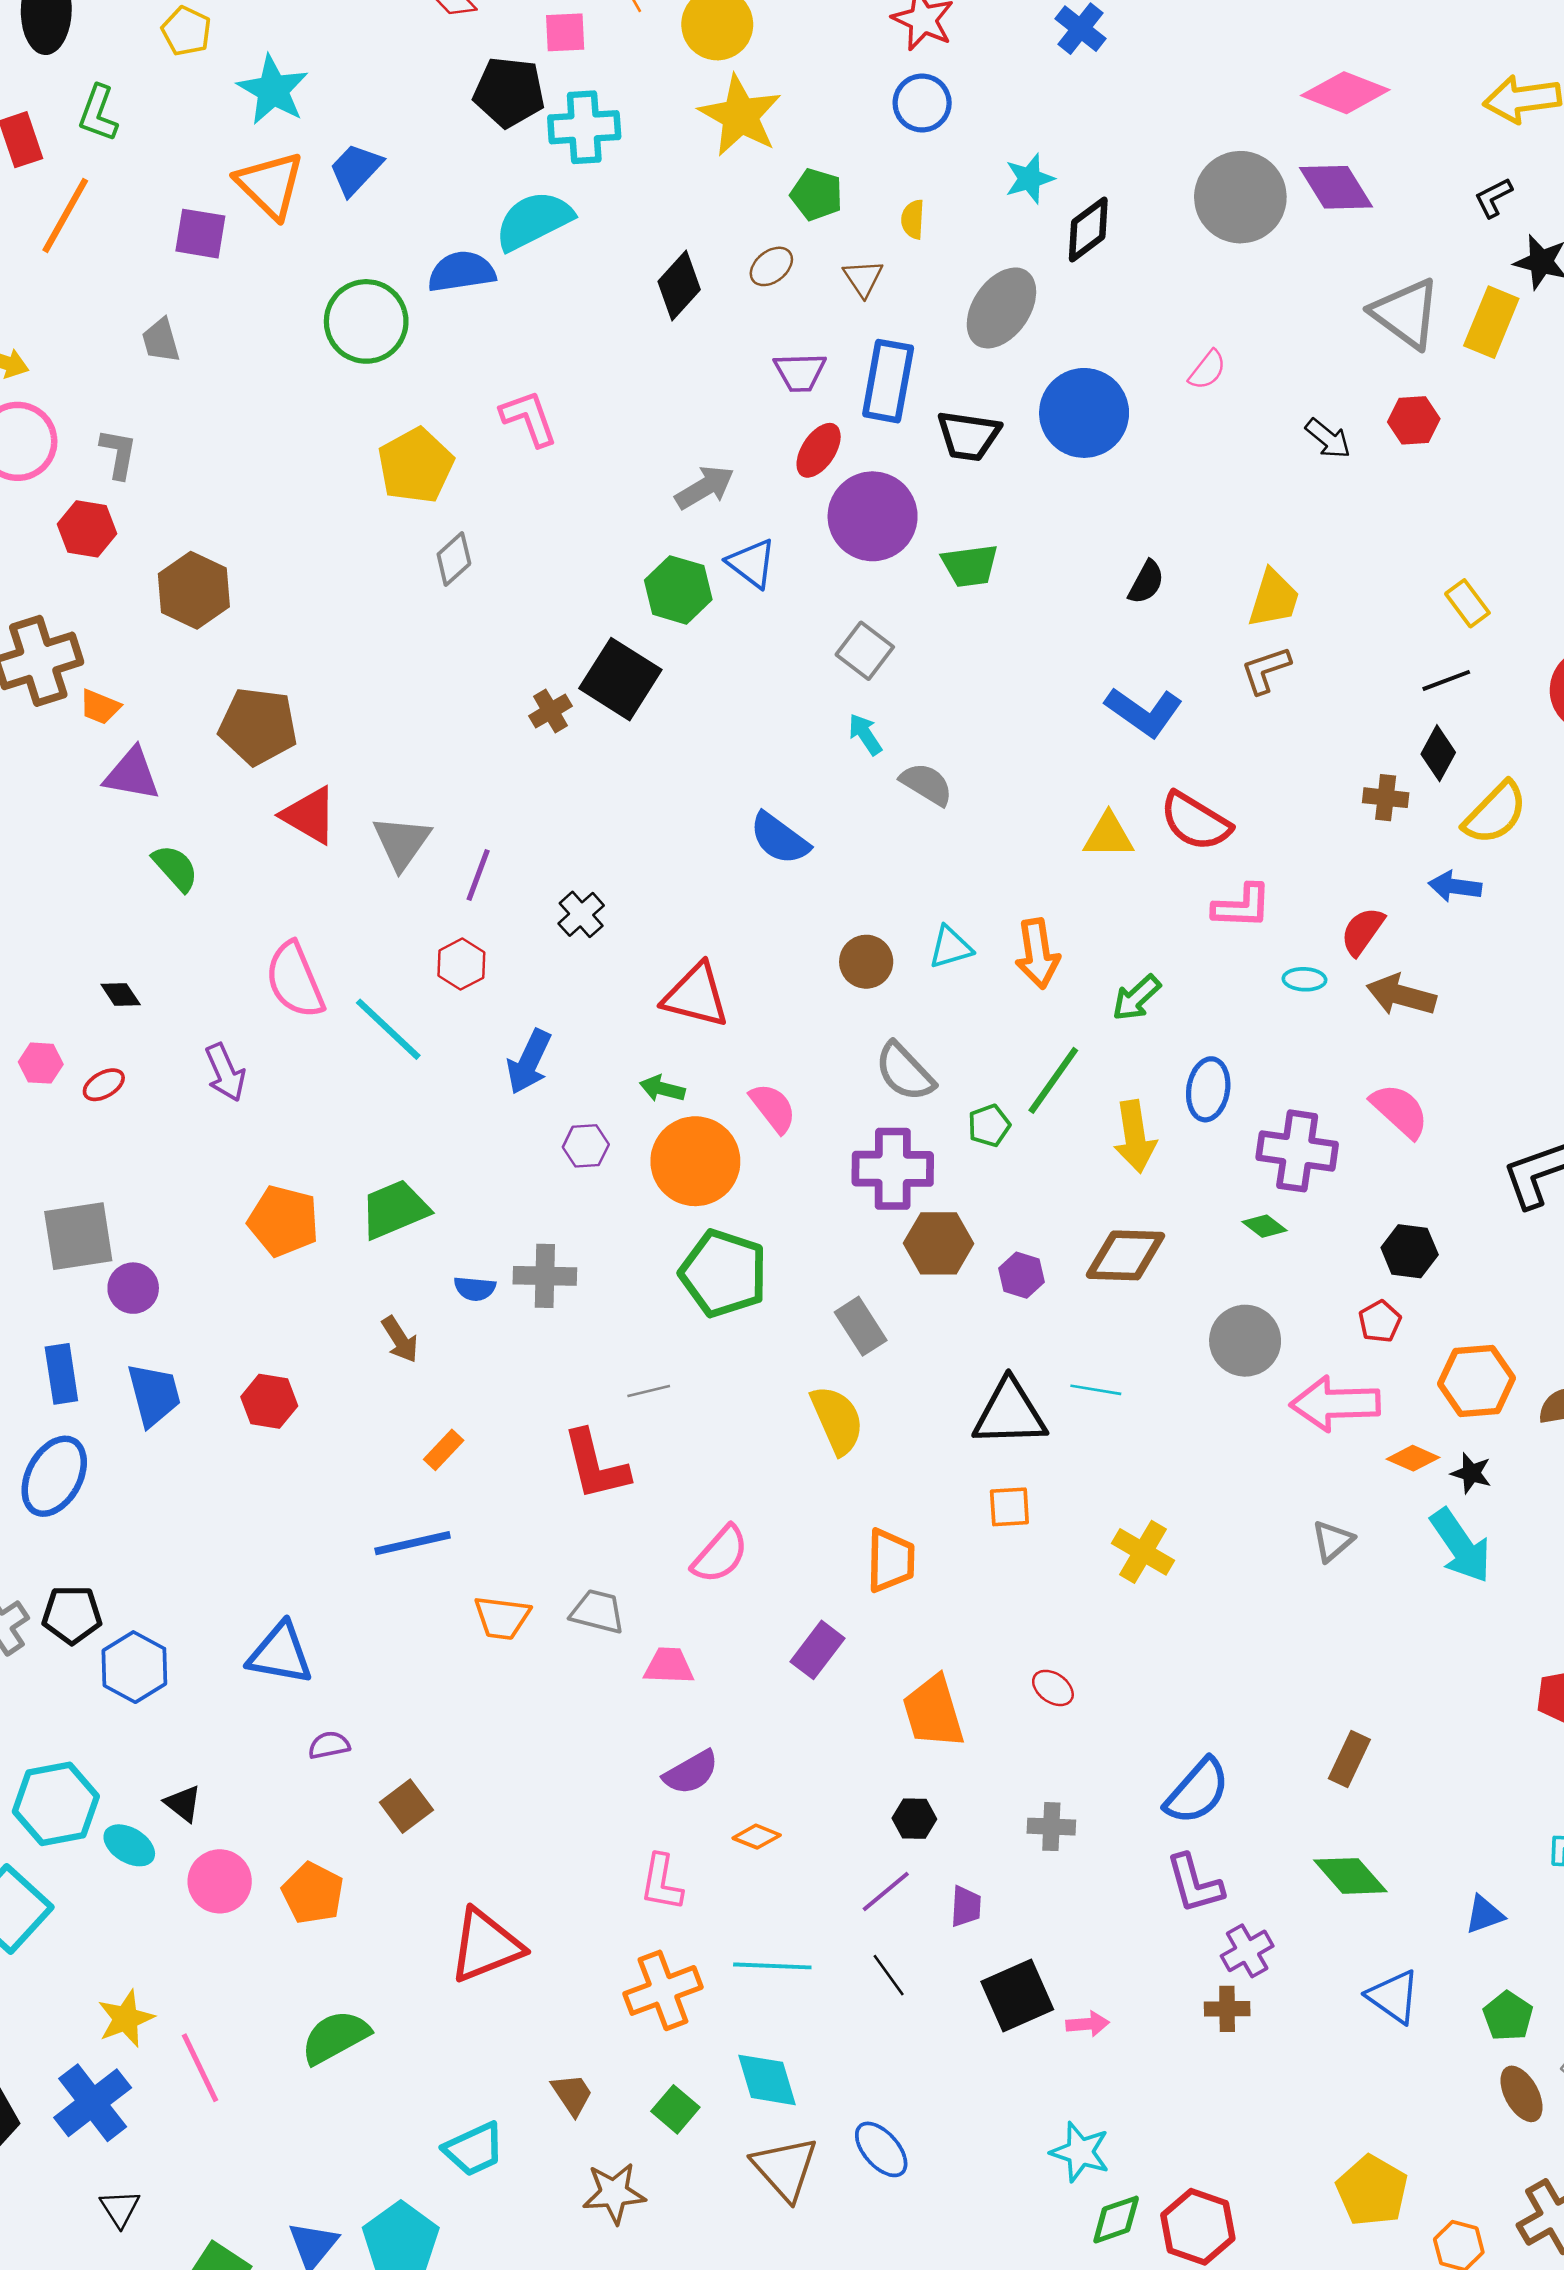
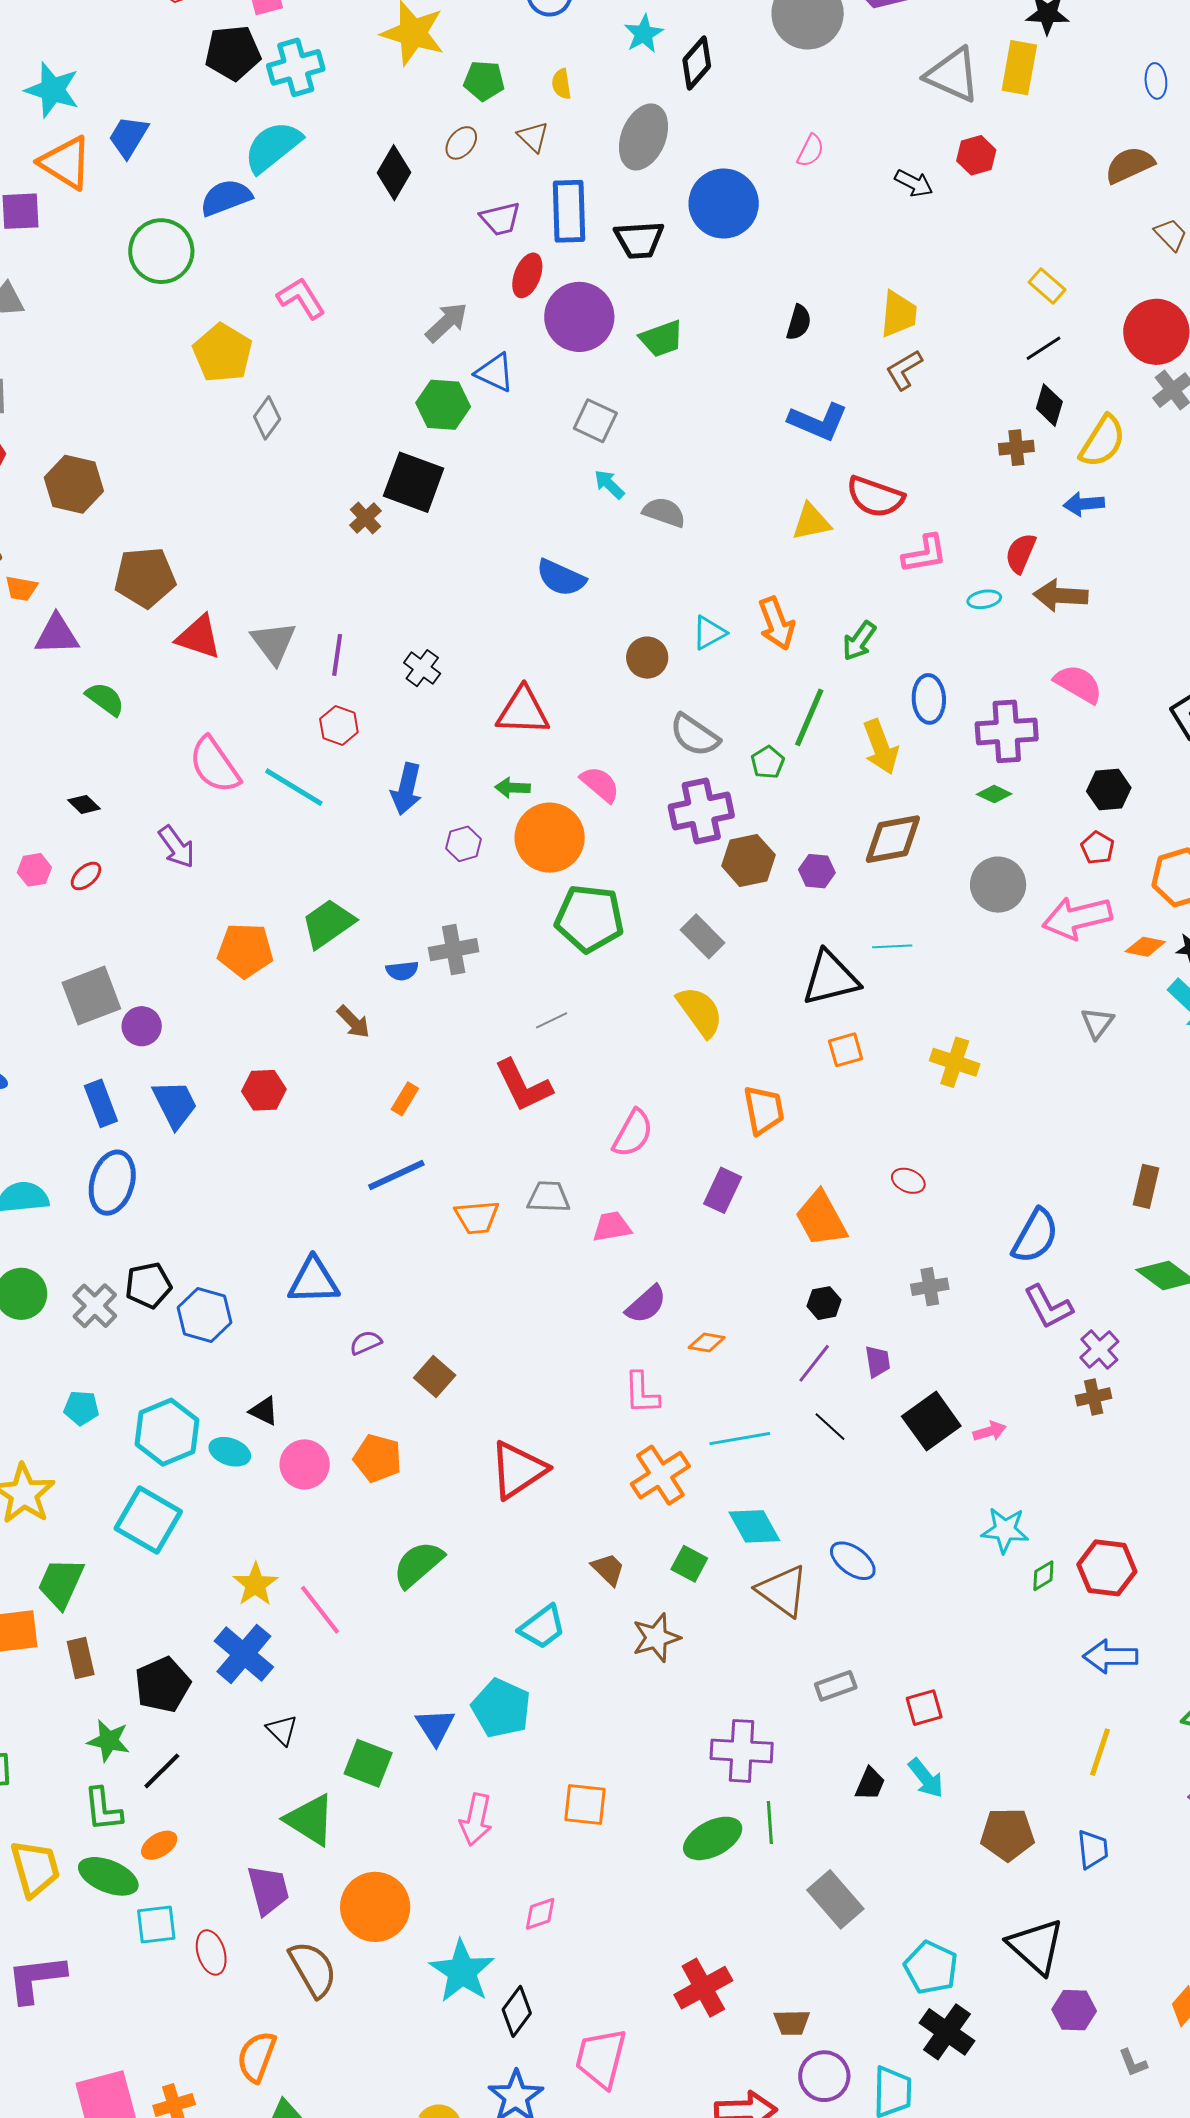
green diamond: (1116, 2220) -> (1043, 1576), size x0.7

